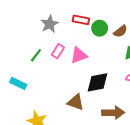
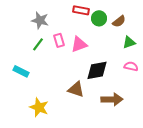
gray star: (50, 24) -> (40, 20), moved, turned -30
pink rectangle: (58, 51) -> (59, 40), turned -48

